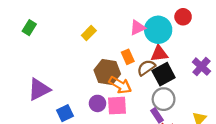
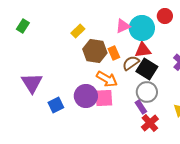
brown hexagon: (107, 72) -> (95, 51), moved
black square: (164, 74) -> (147, 69), turned -30
purple triangle: (39, 89) -> (32, 83), turned -35
purple circle: (97, 103) -> (86, 96), size x1.5

